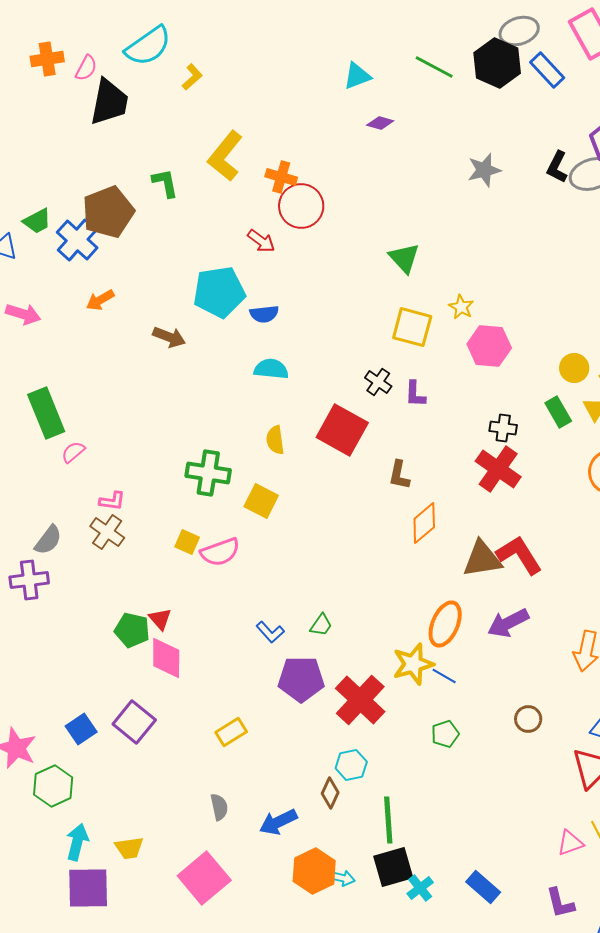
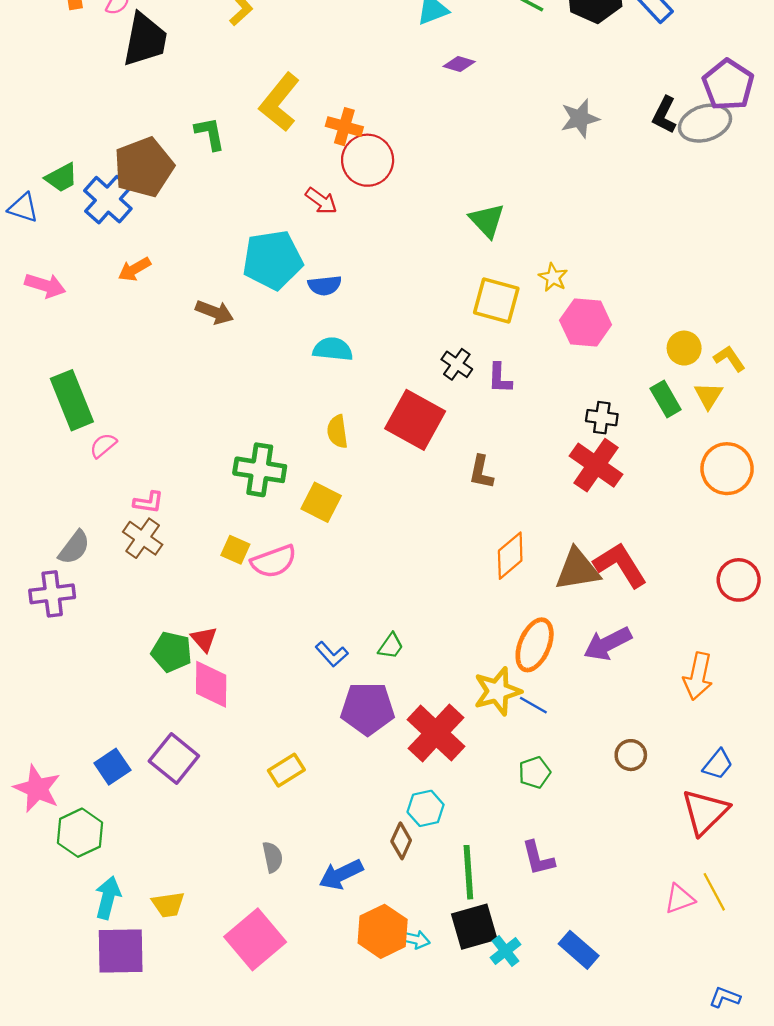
orange diamond: (424, 523) -> (510, 556), moved
purple L-shape: (560, 903) -> (538, 858), moved

